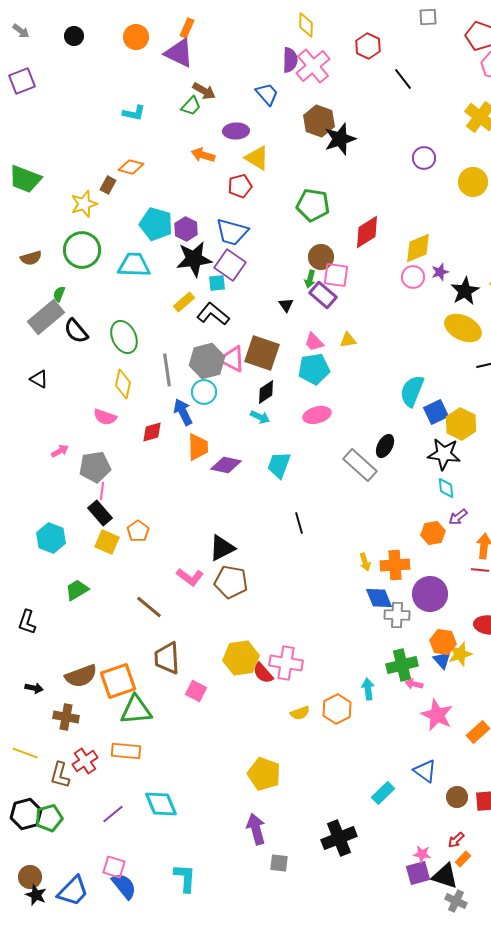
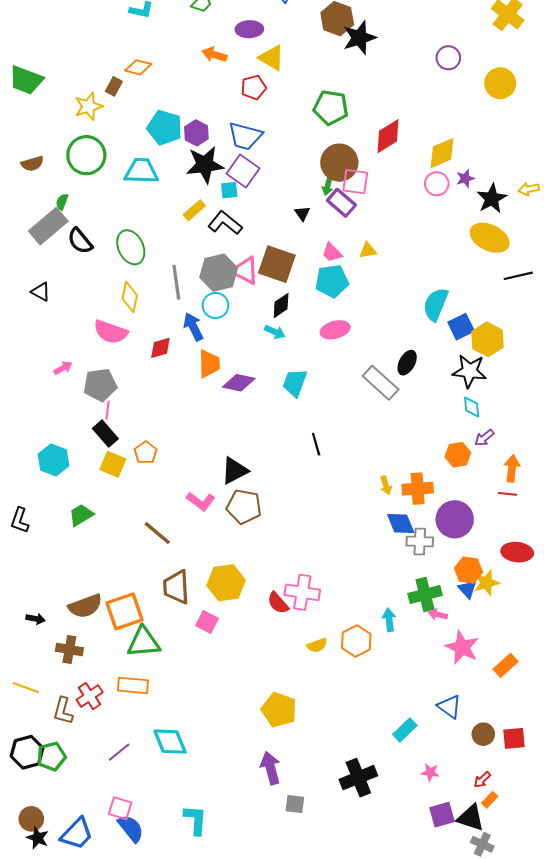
brown circle: (321, 257) -> (339, 163), size x1.4
pink semicircle: (105, 417) -> (111, 332), size x1.4
black L-shape: (27, 622) -> (20, 520), moved
yellow hexagon: (241, 658) -> (226, 583), moved
pink star: (422, 854) -> (430, 772), moved

